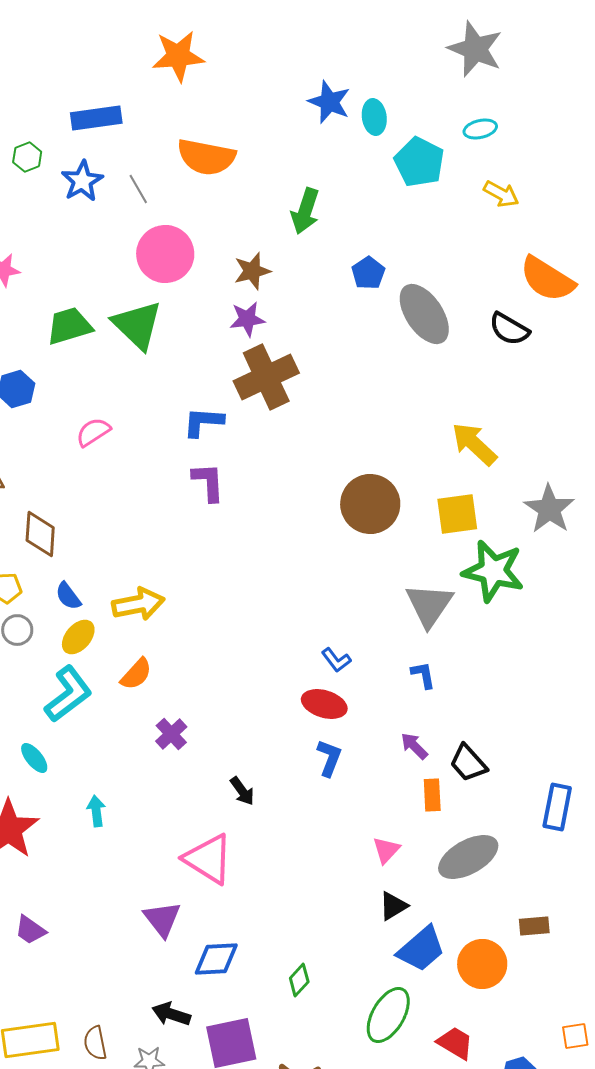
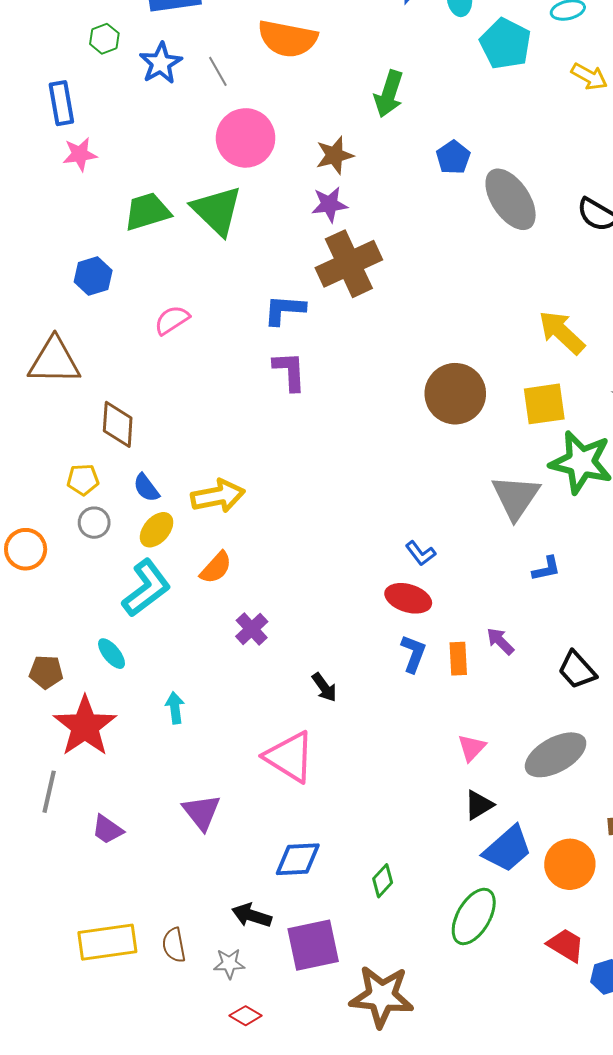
blue L-shape: (423, 675) -> (546, 569), moved, turned 88
black trapezoid: (468, 763) -> (577, 670), moved
orange rectangle: (432, 795) -> (458, 659), moved
purple triangle: (162, 919) -> (202, 812), moved
red trapezoid: (455, 1043) -> (566, 945), moved

